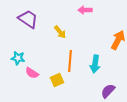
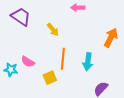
cyan star: (18, 58) -> (11, 70), moved
pink semicircle: (32, 73) -> (28, 62), moved

